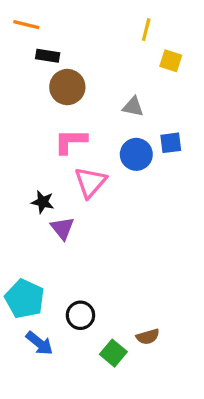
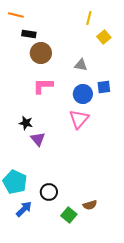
yellow square: (171, 61) -> (104, 37), turned 32
pink triangle: (90, 182) -> (79, 119), moved
blue arrow: (39, 343) -> (24, 209), turned -84

